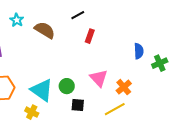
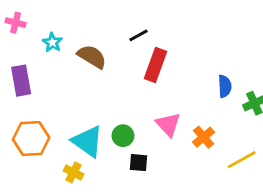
red rectangle: (90, 36) -> (155, 65), size x1.6
yellow line: (115, 109) -> (242, 160), moved

